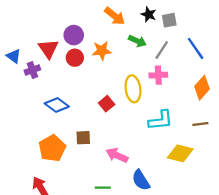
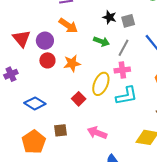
orange arrow: (115, 16) -> (68, 26), moved
red triangle: (48, 49) -> (21, 39), moved
orange star: (102, 51) -> (72, 63), moved
yellow ellipse: (133, 89) -> (101, 84), turned 35
cyan L-shape: (161, 120) -> (127, 96), moved
pink arrow: (117, 155) -> (97, 133), moved

